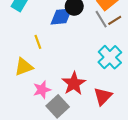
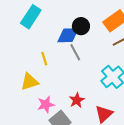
gray line: (101, 19) -> (75, 52), moved
red star: (74, 83) -> (77, 100), size x0.7

